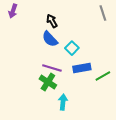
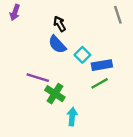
purple line: (52, 68) -> (38, 78), moved
blue rectangle: (82, 68) -> (102, 65), moved
green line: (103, 76) -> (100, 83), moved

